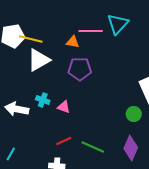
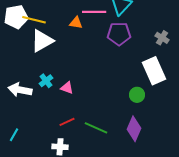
purple pentagon: (80, 69) -> (119, 34), moved
cyan cross: (43, 100) -> (46, 81), turned 32

